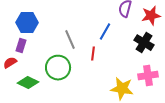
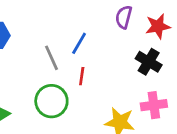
blue line: (105, 32) -> (79, 43), moved
green circle: (58, 68) -> (51, 101), moved

